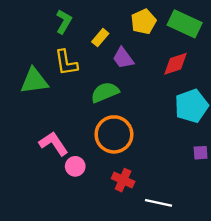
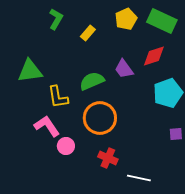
purple trapezoid: (123, 58) -> (124, 69), moved
yellow L-shape: (66, 63) -> (58, 97), moved

